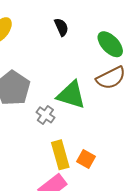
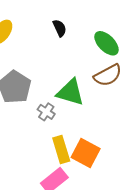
orange square: (86, 159) -> (86, 153), size x1.6

